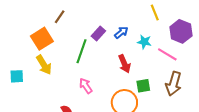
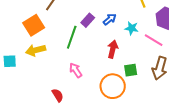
red arrow: (124, 64) -> (113, 49), turned -144
yellow arrow: (44, 65) -> (36, 50), turned 108

